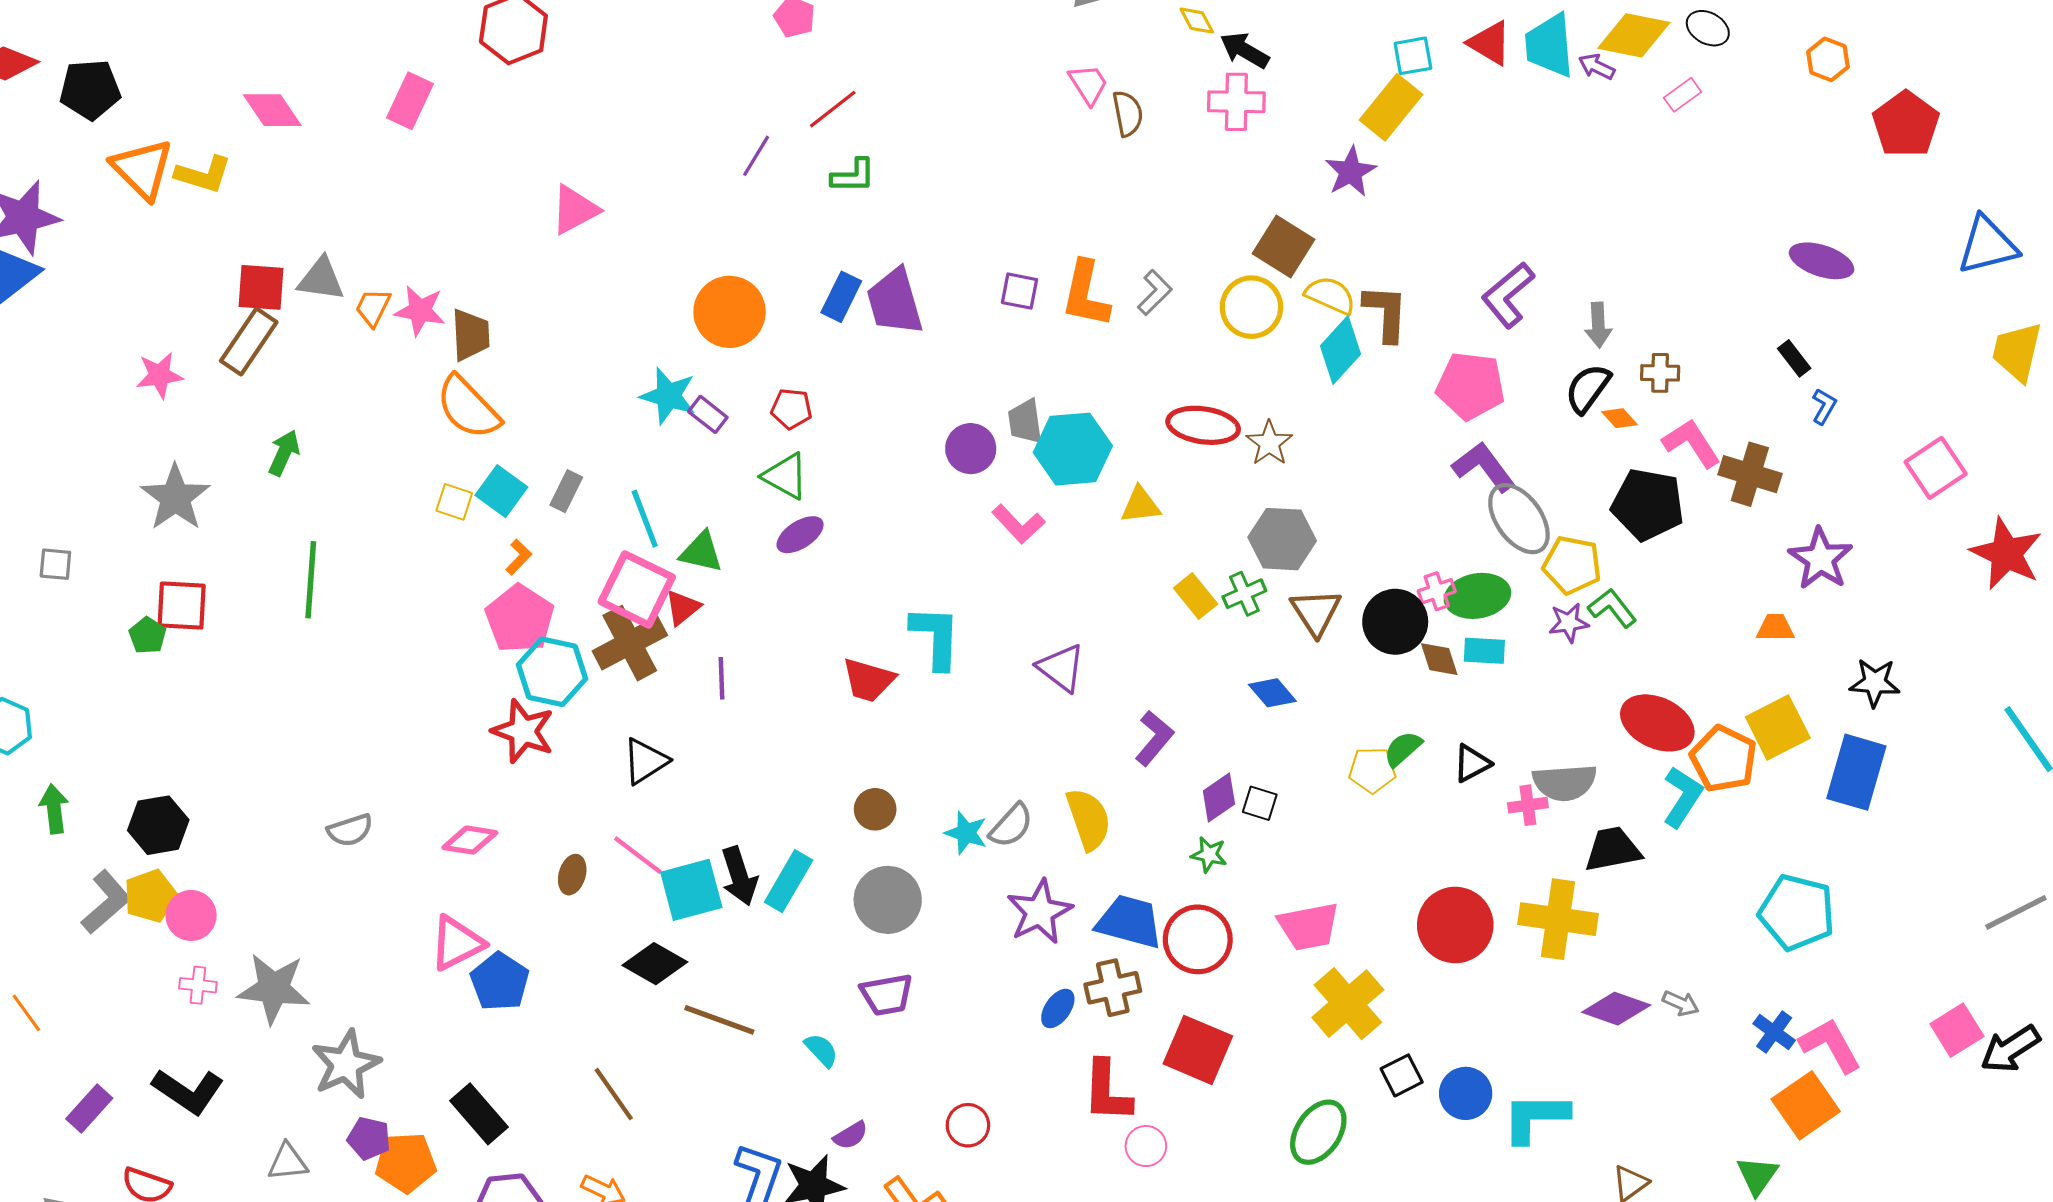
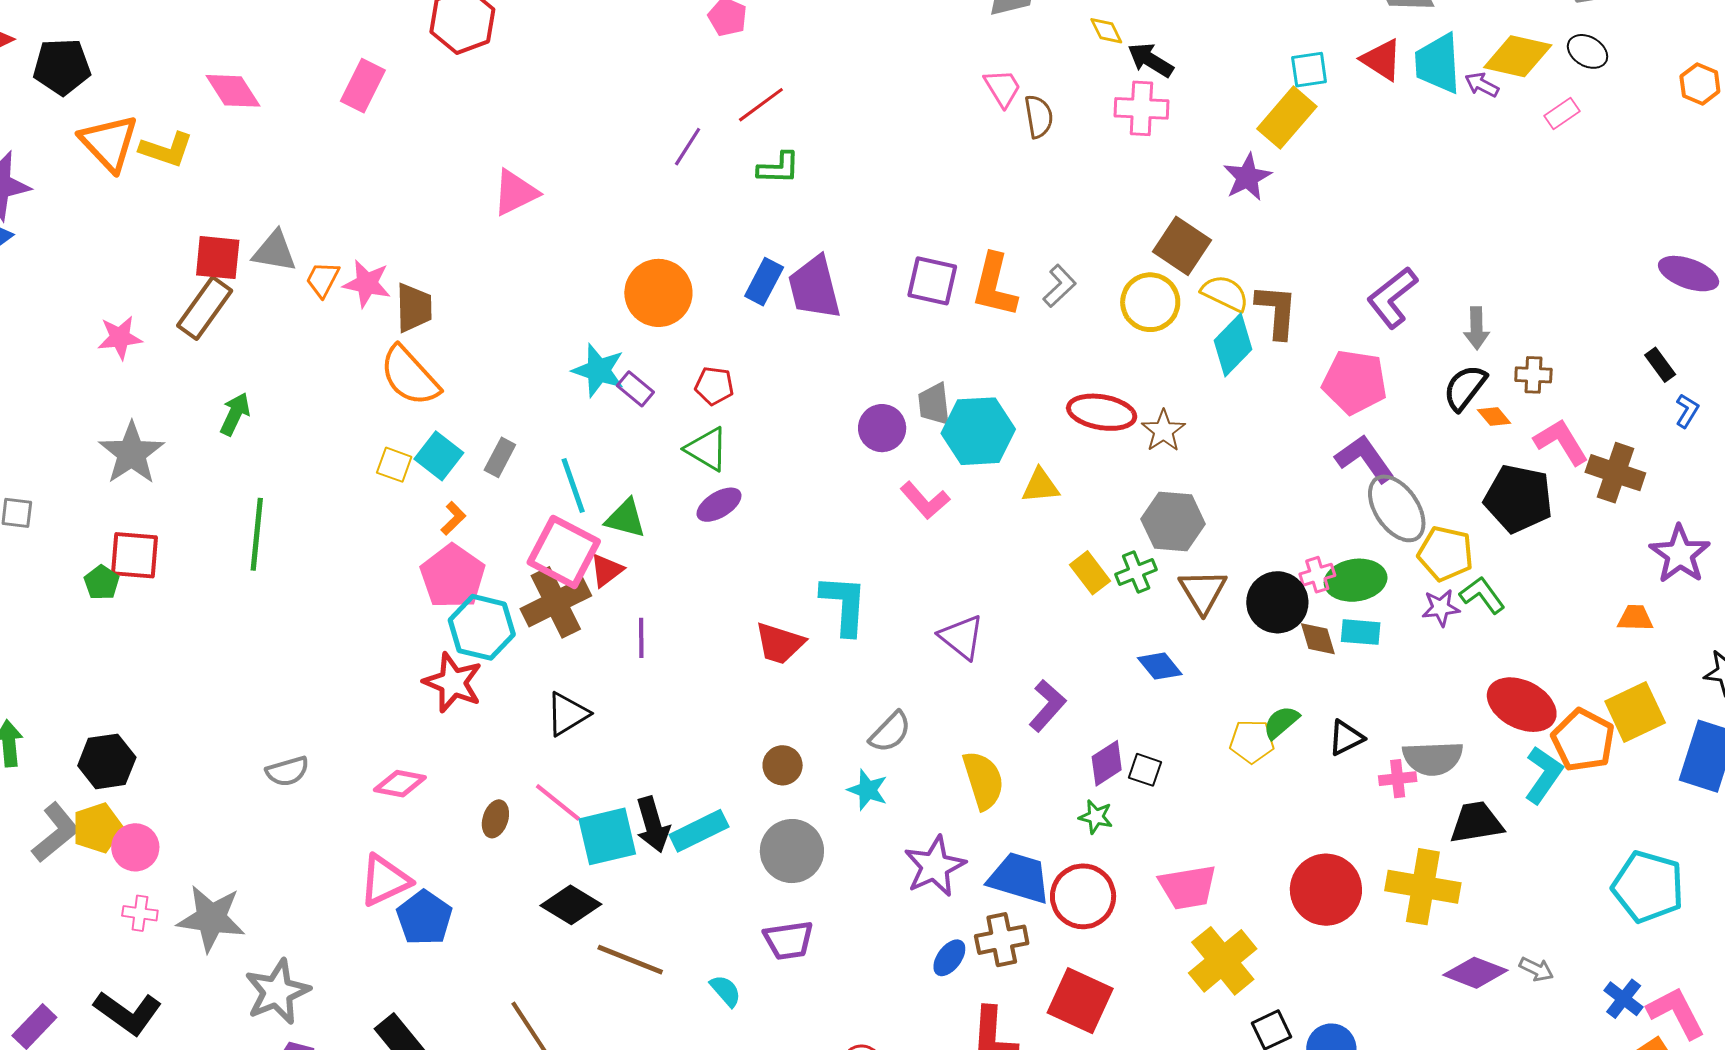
purple square: (1020, 291) -> (932, 281), size x1.4
gray semicircle: (1011, 826) -> (890, 732), moved
cyan rectangle: (789, 881) -> (699, 831), turned 32

